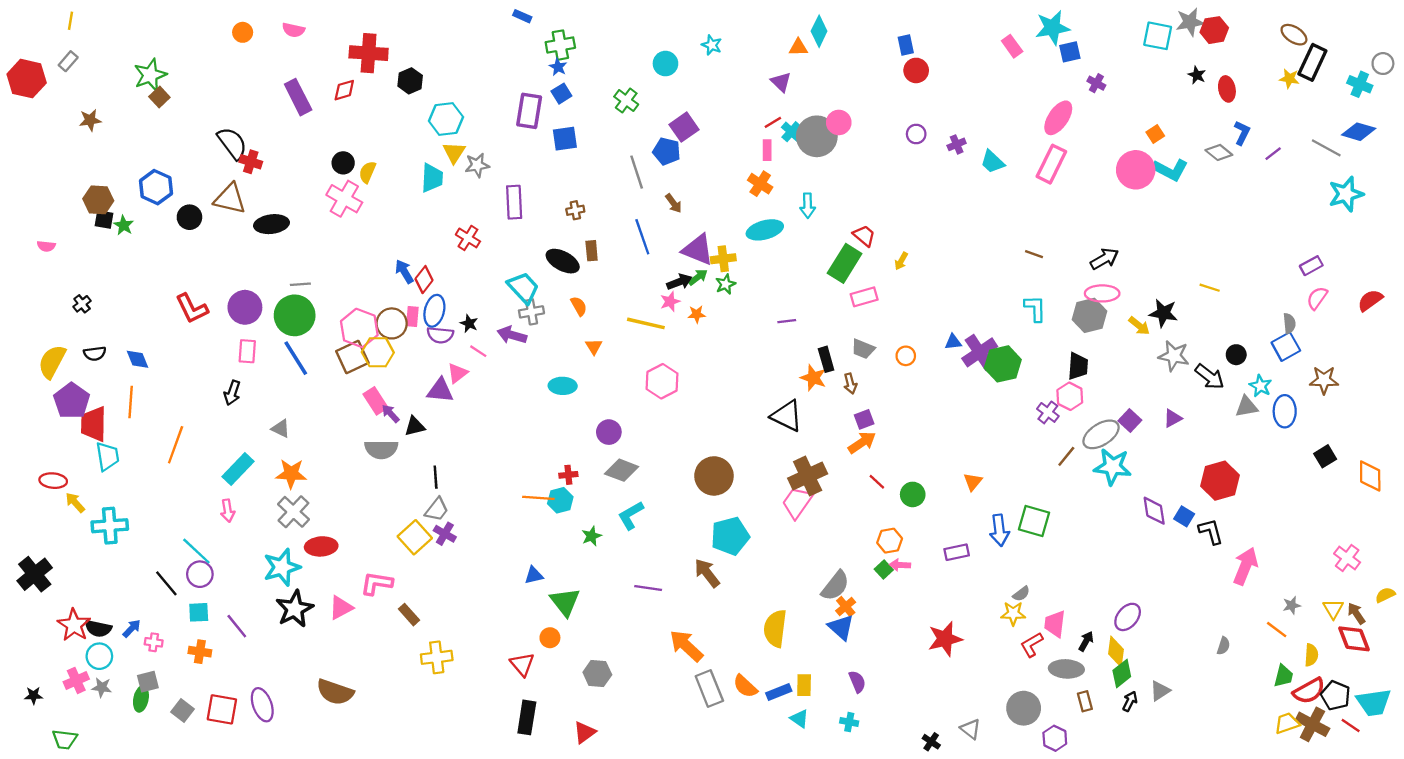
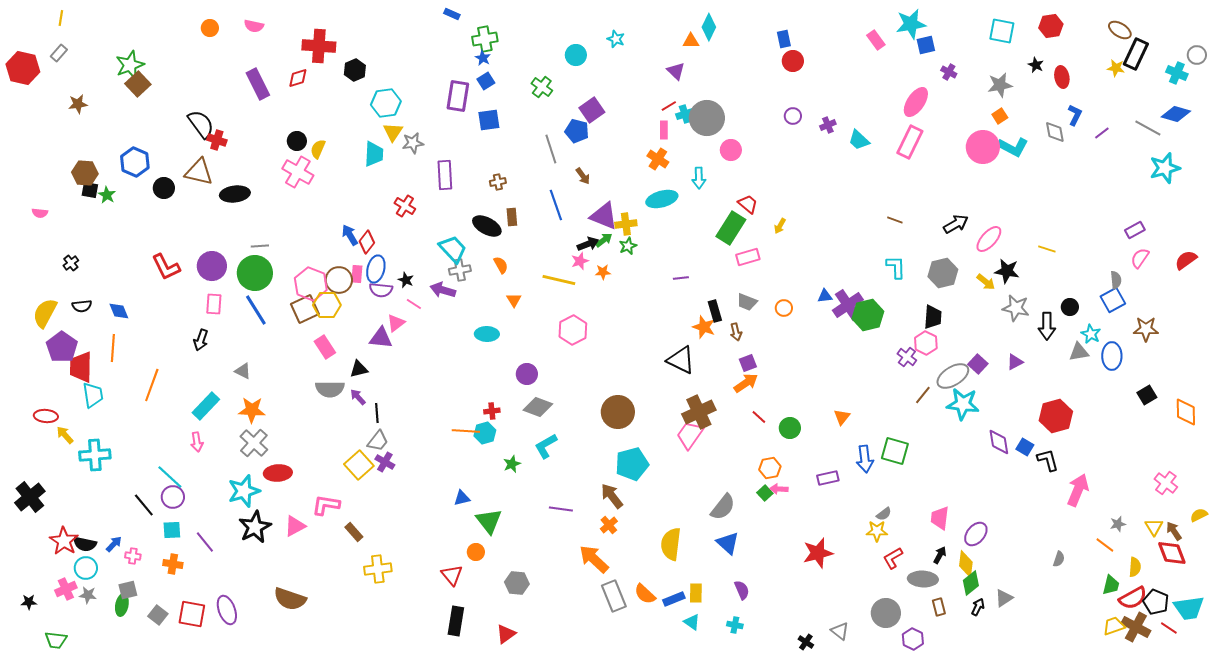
gray star: (1190, 22) -> (1000, 85), moved
brown square: (159, 97) -> (138, 84), size x1.4
pink circle: (839, 122) -> (731, 150), moved
cyan cross: (791, 132) -> (685, 114), turned 30
gray diamond: (1219, 152) -> (1055, 132), turned 40
pink ellipse: (1102, 293) -> (989, 239), moved, turned -48
black arrow: (1210, 377) -> (1047, 326), turned 52
purple arrow: (390, 414) -> (358, 397), moved
orange cross: (846, 607) -> (609, 525), moved
pink trapezoid: (1055, 624) -> (940, 518), moved

